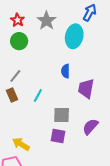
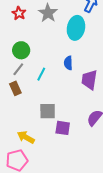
green circle: (19, 41) -> (21, 50), moved
cyan line: (38, 96) -> (41, 74), moved
gray square: (62, 115) -> (48, 111), moved

